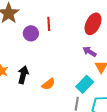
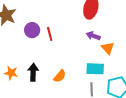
red line: (49, 24) -> (50, 34), moved
cyan rectangle: (85, 84) -> (95, 69), turned 60

